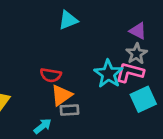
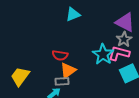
purple triangle: (138, 31) -> (125, 22), size x1.5
gray rectangle: (69, 110) -> (62, 81), moved

